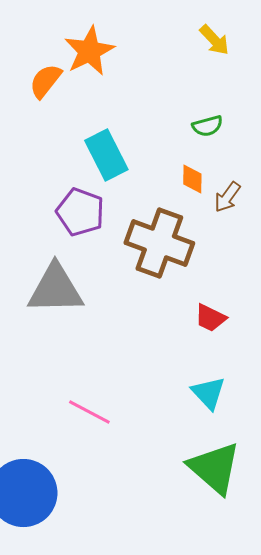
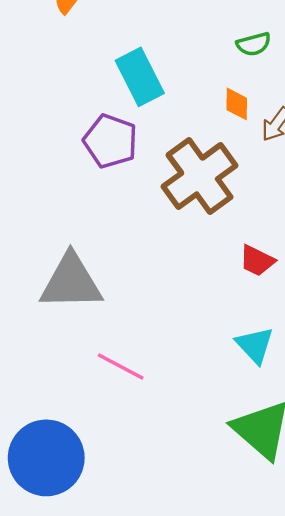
brown cross: (159, 243) -> (200, 176), turned 34
gray triangle: (55, 289) -> (71, 282), moved

